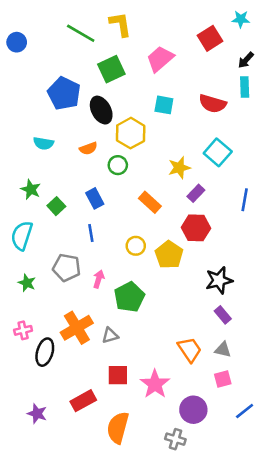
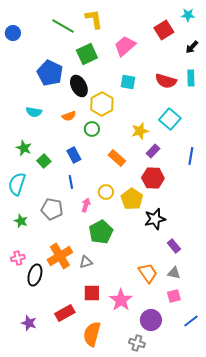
cyan rectangle: (245, 87) -> (191, 78), moved
pink arrow: (99, 279) -> (86, 205), moved
black star: (219, 280) -> (155, 219), moved

